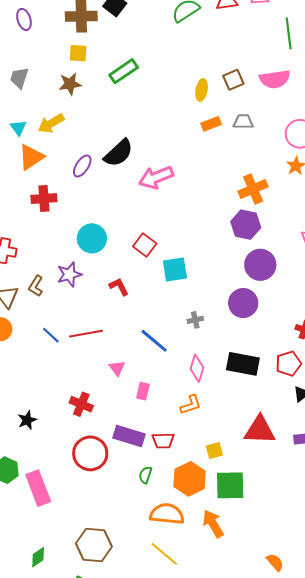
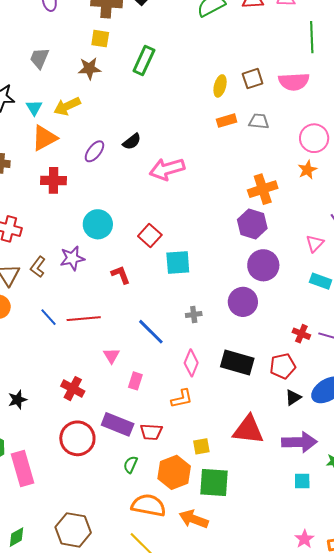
green rectangle: (124, 71) -> (144, 60), turned -36
black semicircle: (119, 153) -> (132, 142), size x0.6
orange arrow: (213, 524) -> (194, 519), turned -44

